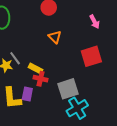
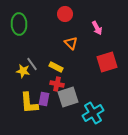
pink arrow: (94, 22) -> (97, 28), moved
yellow rectangle: (35, 68) -> (56, 67), moved
gray square: (68, 89) -> (68, 97), moved

